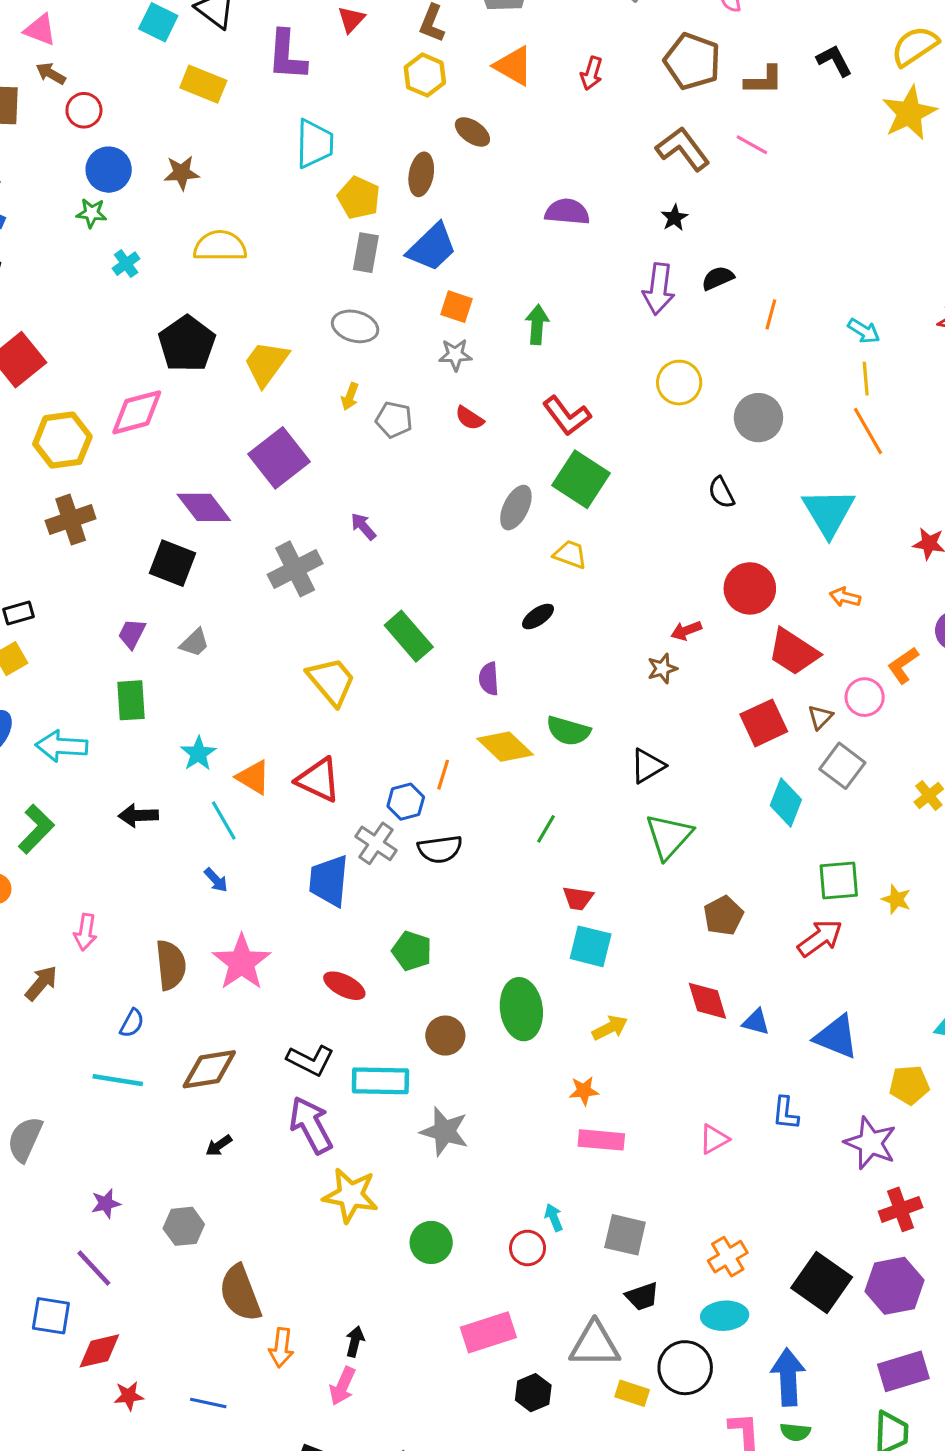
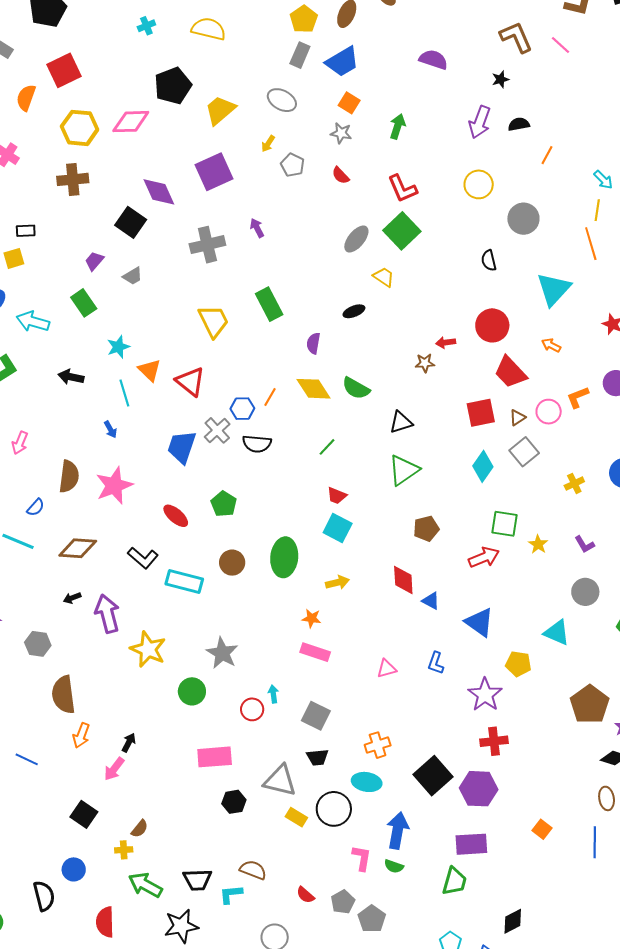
green rectangle: (131, 700) -> (84, 303), turned -44
purple arrow: (311, 1125) -> (107, 614), moved
gray star: (444, 1131) -> (222, 653), moved

